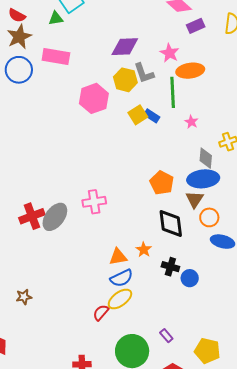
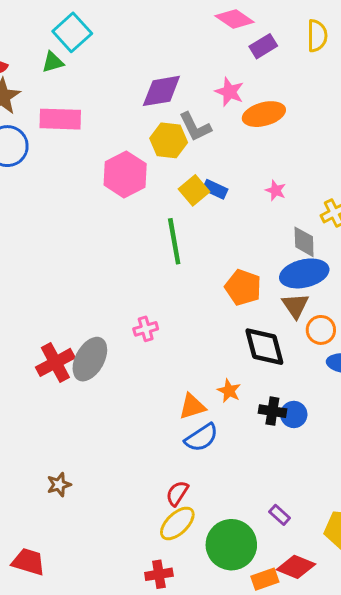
green line: (173, 92) -> (174, 241), moved
pink cross: (94, 202) -> (146, 329), size x0.7
blue circle: (190, 278) -> (294, 414), moved
yellow ellipse: (120, 299) -> (177, 523), moved

